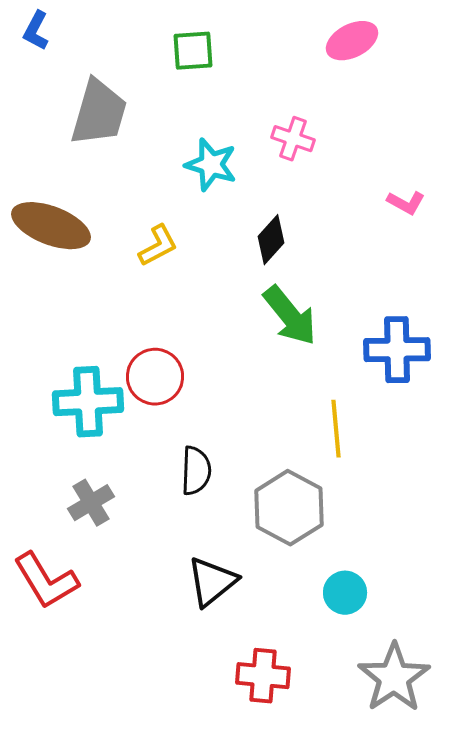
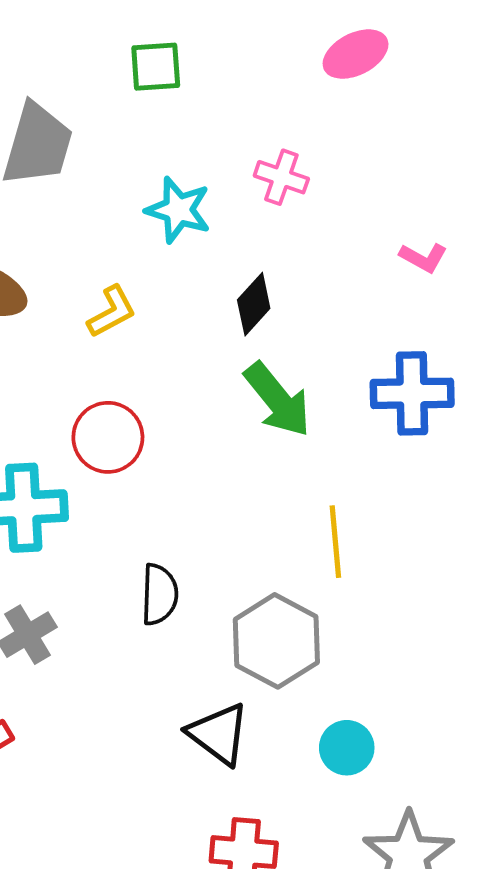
blue cross: (397, 350) -> (412, 393), moved
red circle: (155, 377) -> (108, 437), moved
black triangle: (212, 582) -> (219, 734), moved, turned -44

